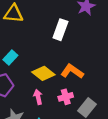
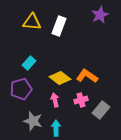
white rectangle: (60, 30) -> (59, 26), moved

